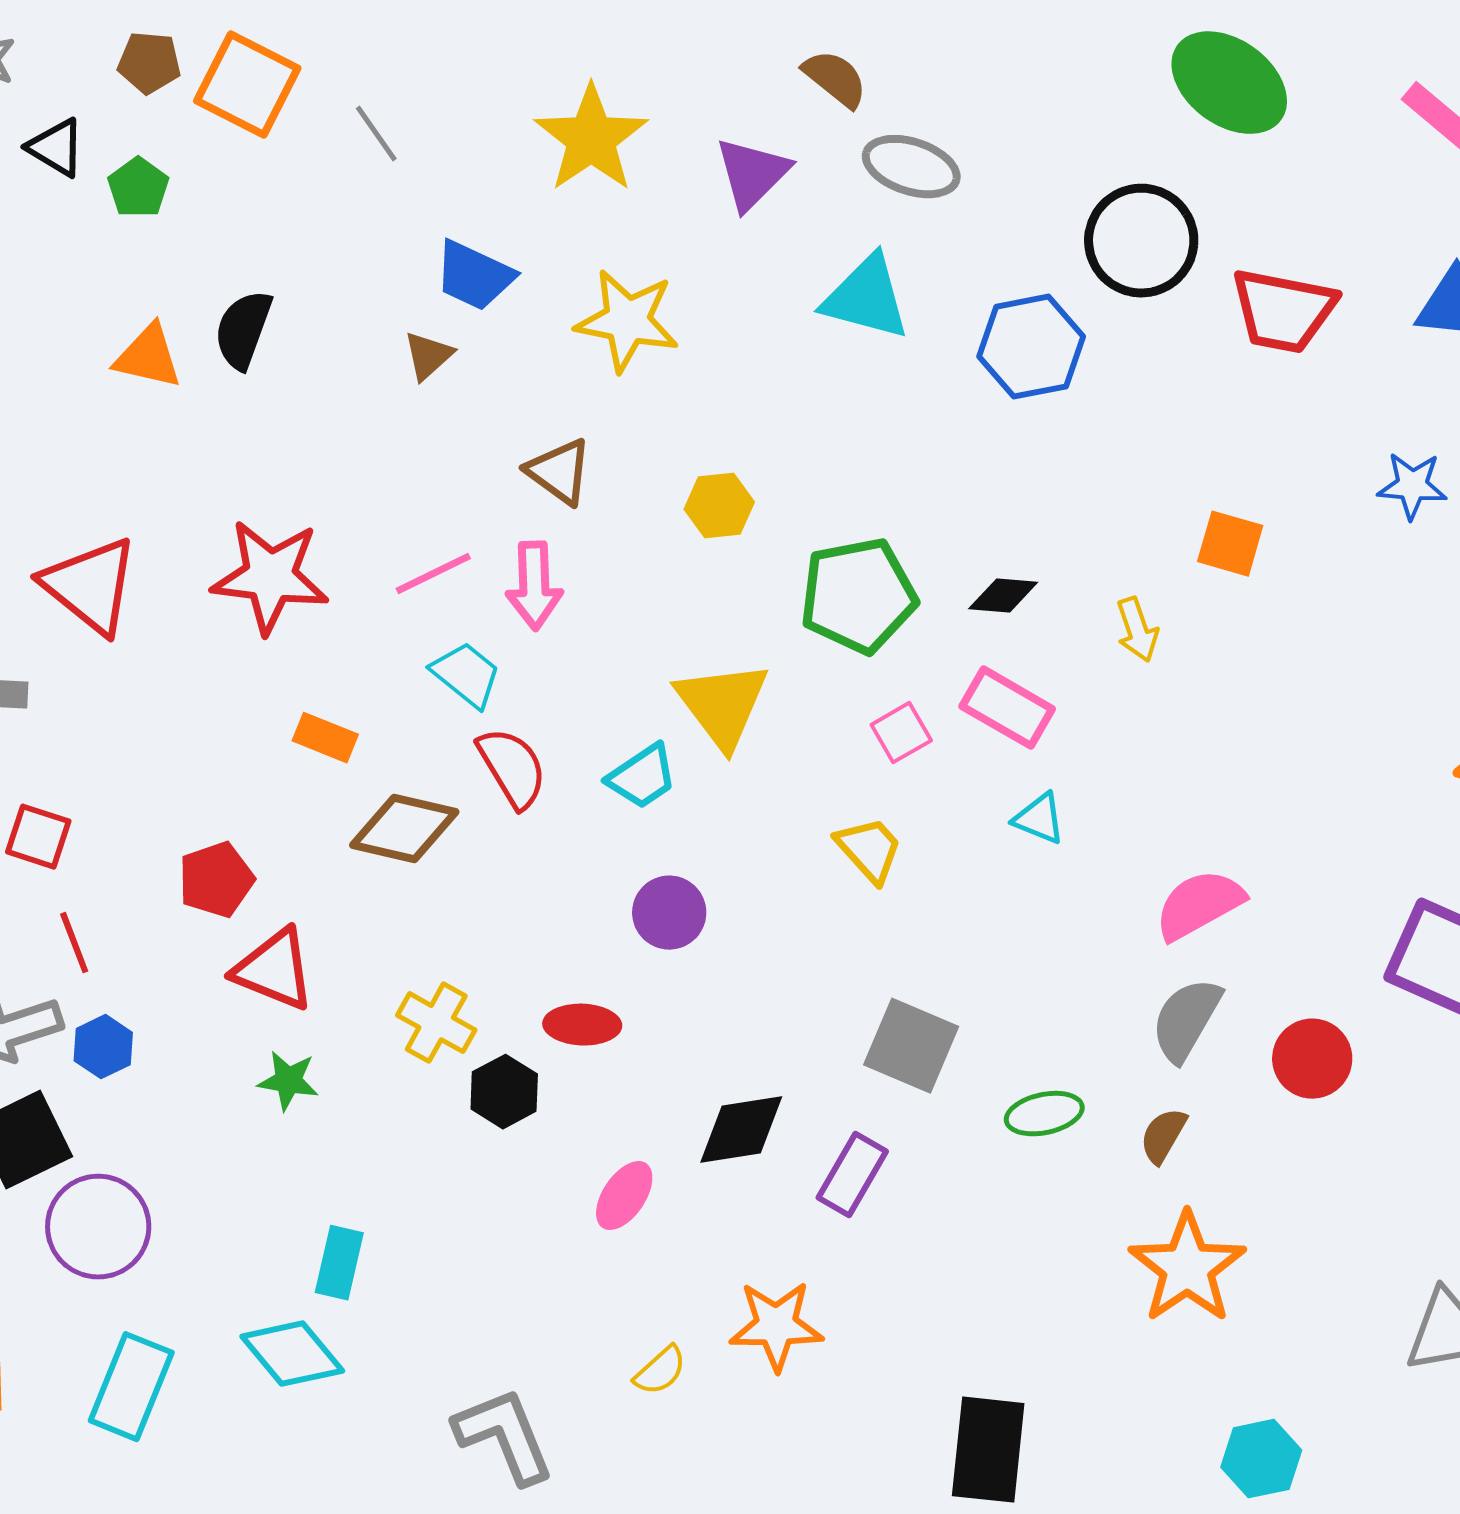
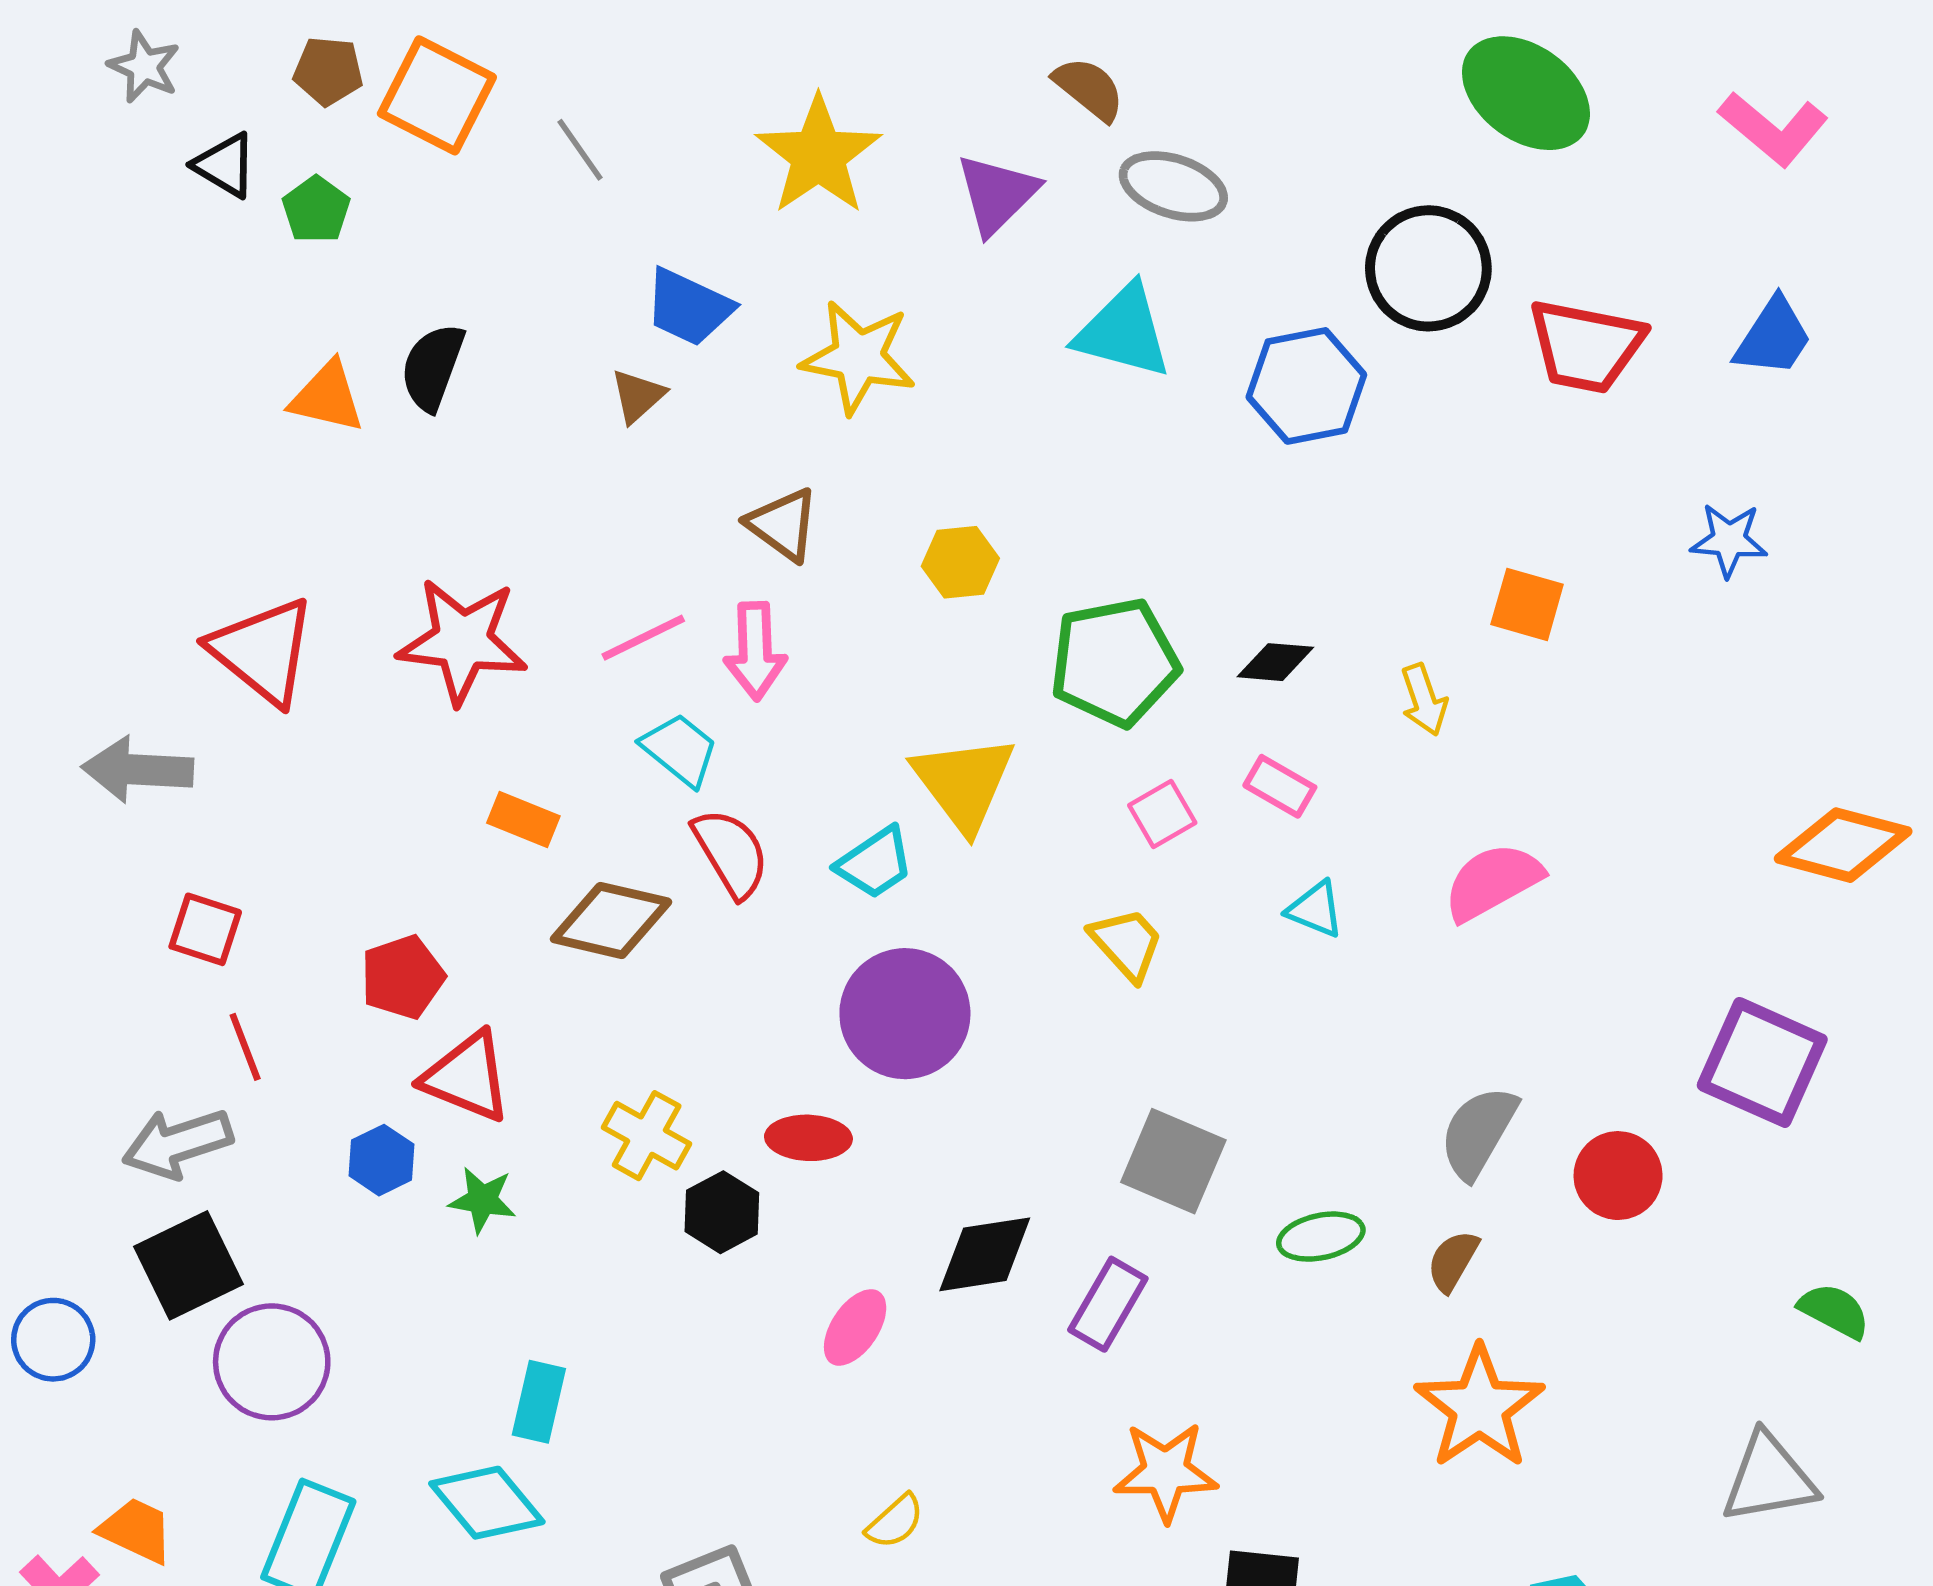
pink rectangle: (1007, 708) -> (1280, 786), size x0.7
pink semicircle: (1199, 905) -> (1493, 882), moved
purple circle: (669, 913) -> (905, 1014), size x1.6
blue hexagon: (103, 1047) -> (381, 1160), moved
orange star: (776, 1326) -> (1166, 1472), moved

